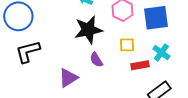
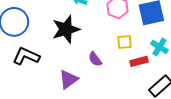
black star: (88, 30) -> (66, 29), moved
black L-shape: (28, 52) -> (26, 56), turned 44

